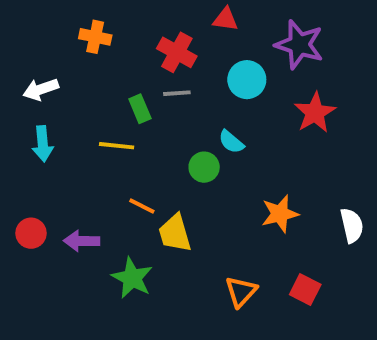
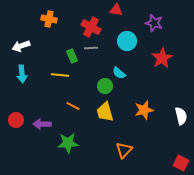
purple star: (299, 45) -> (154, 23), size x0.7
yellow trapezoid: (175, 233) -> (105, 112), moved
green star: (132, 278) -> (68, 143), turned -30
red square: (305, 290) -> (181, 163), moved

